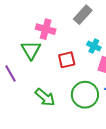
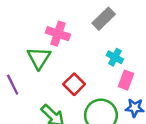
red square: (67, 60) -> (74, 84), moved, turned -36

